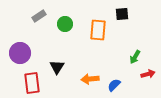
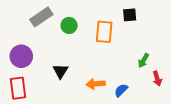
gray rectangle: (39, 16) -> (41, 17), size x1.5
red arrow: (148, 74) -> (157, 79), turned 88
red rectangle: (32, 83) -> (18, 88), moved

